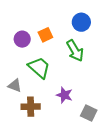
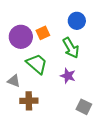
purple circle: (22, 39) -> (21, 37), size x1.5
purple star: (64, 95) -> (68, 76), moved

